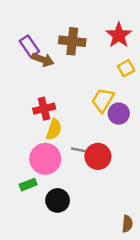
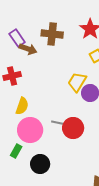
red cross: (44, 109) -> (12, 76), moved
yellow semicircle: (54, 129) -> (22, 106), moved
green rectangle: (28, 185) -> (16, 151), turned -40

